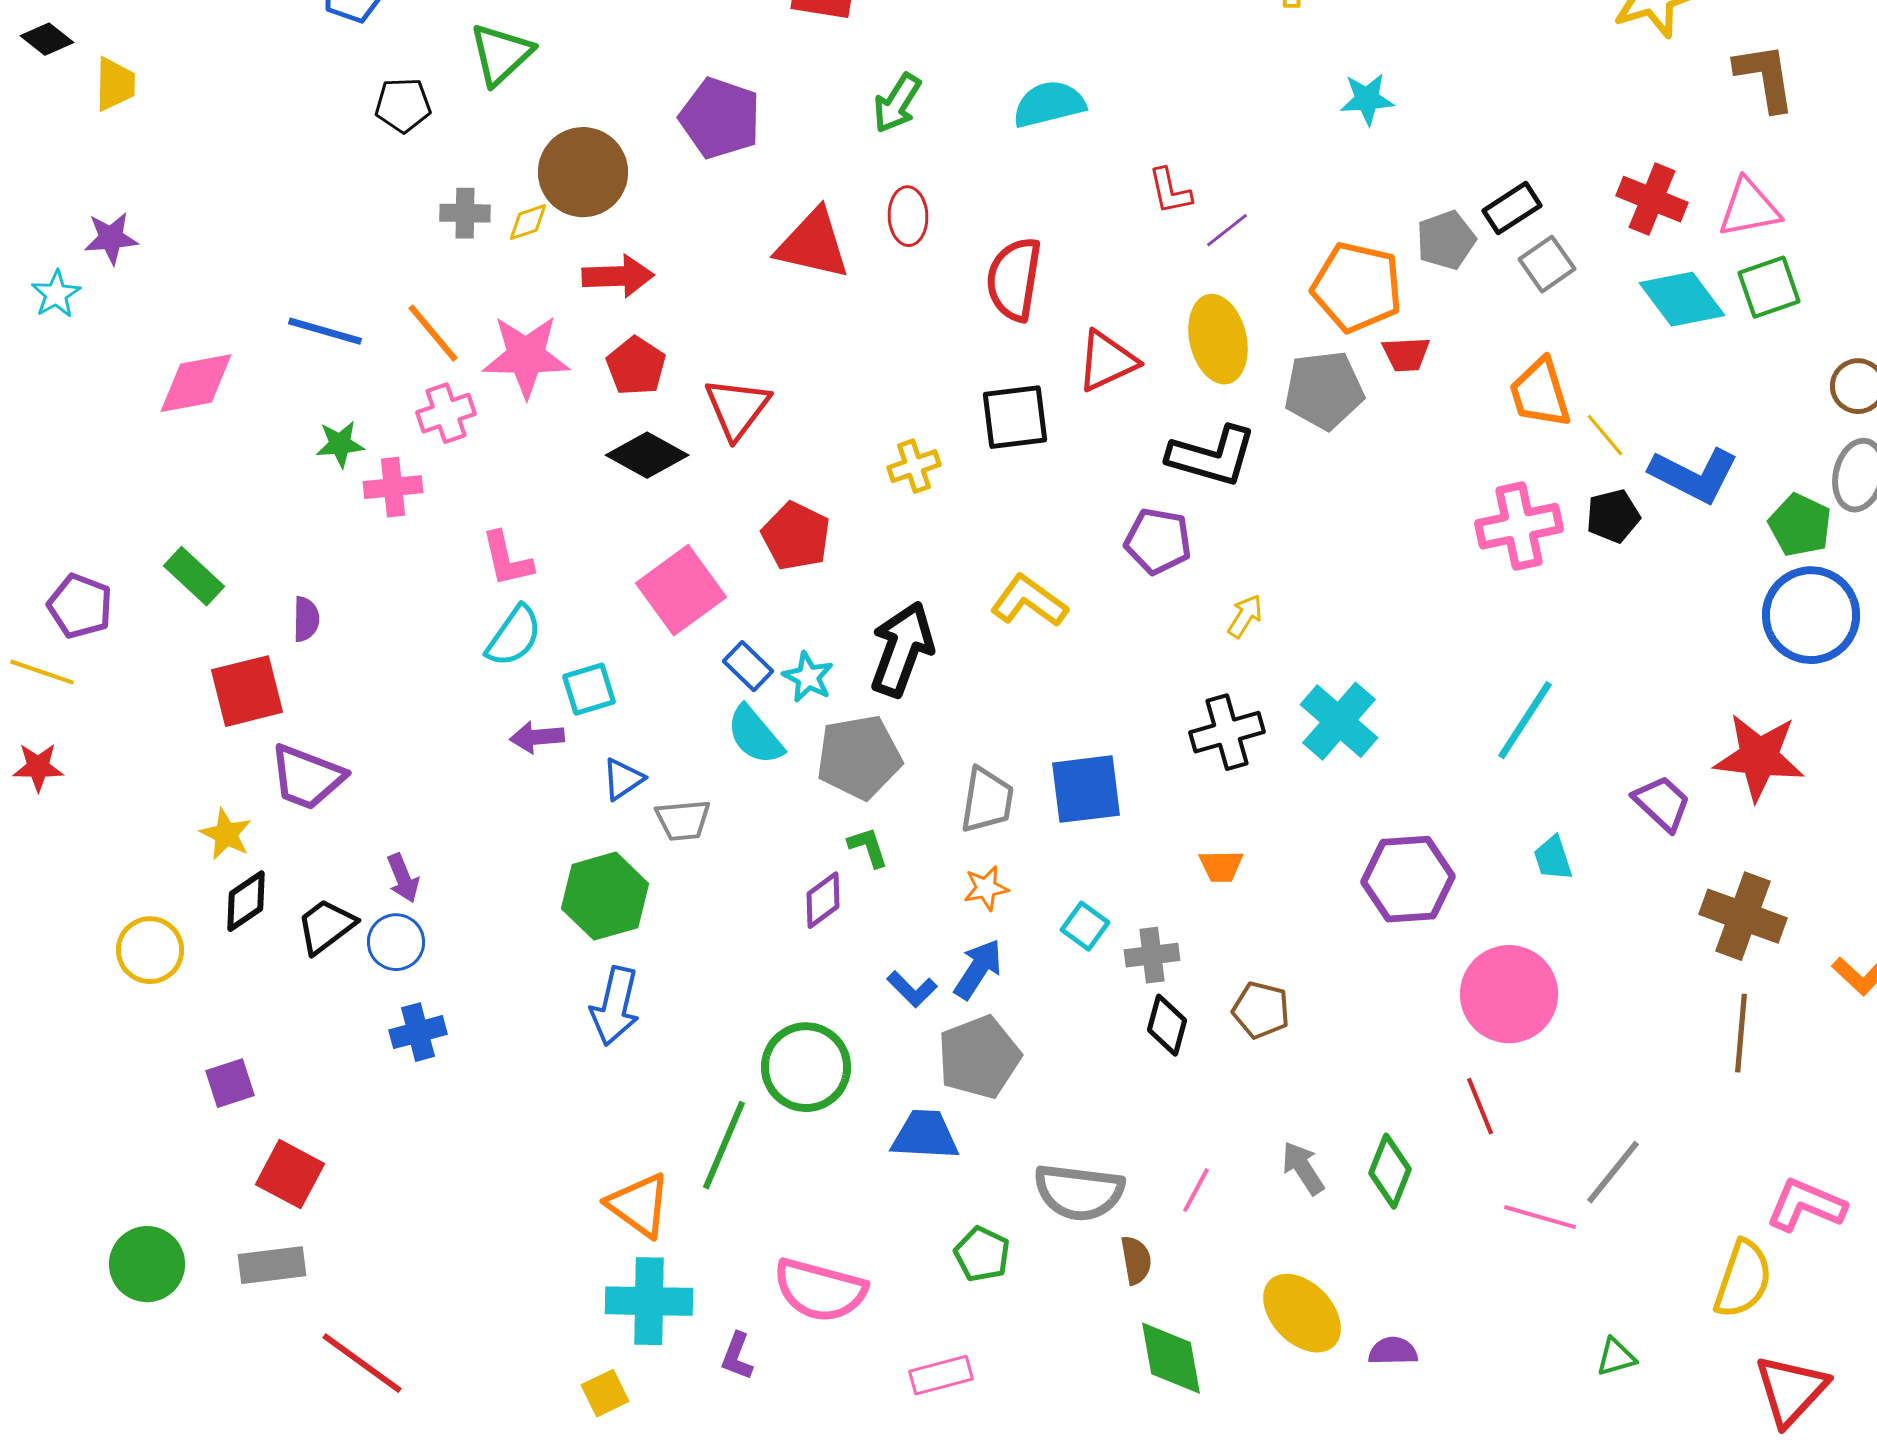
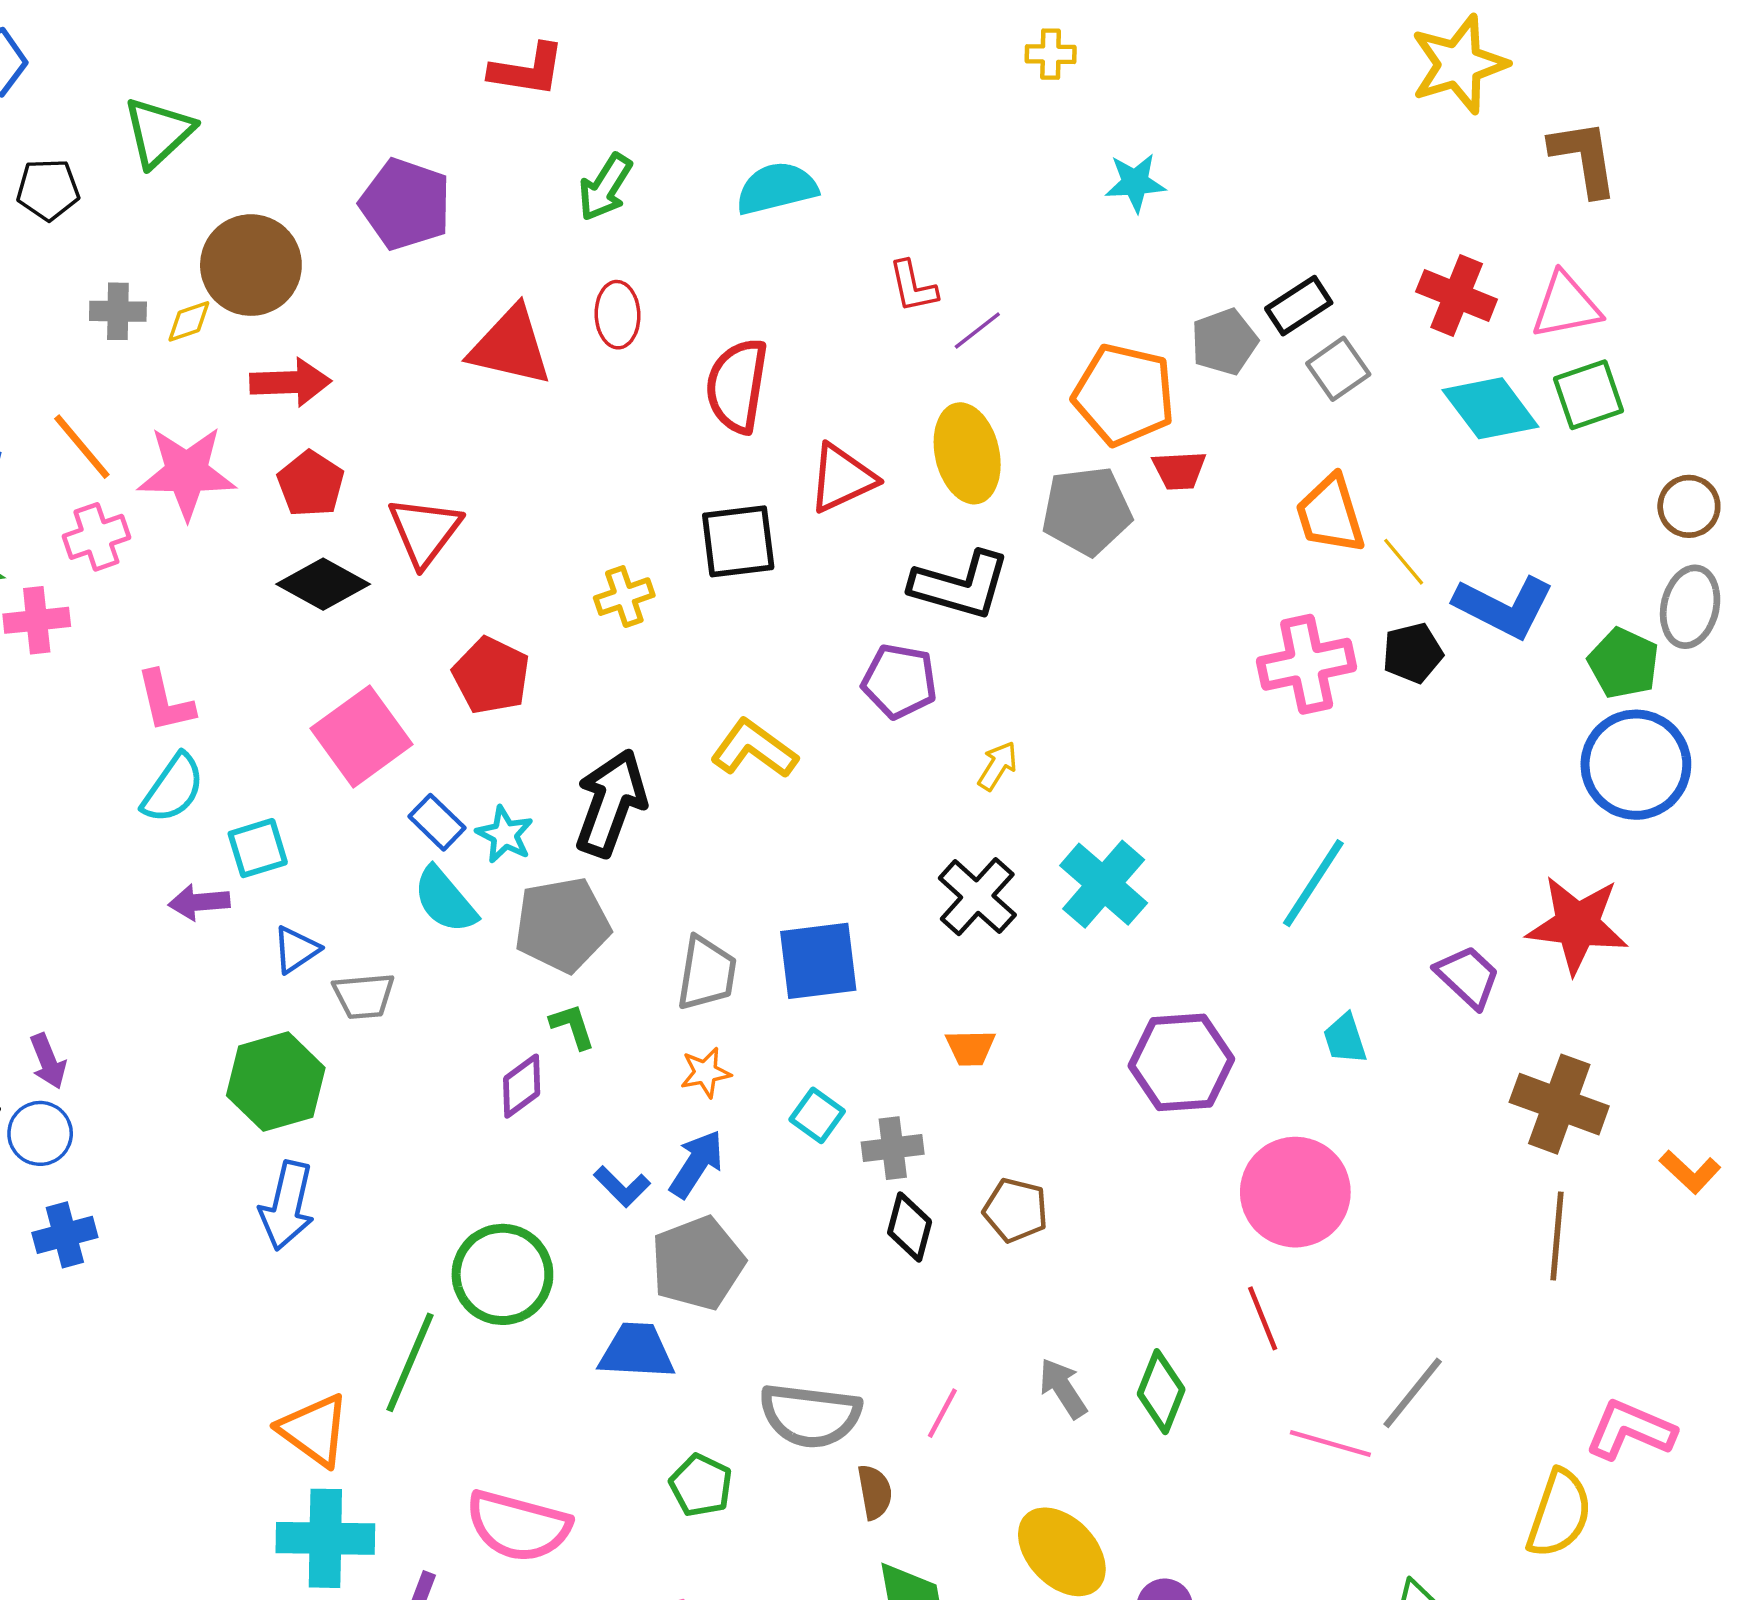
black cross: (1227, 732) -> (977, 897), turned -32

